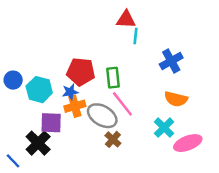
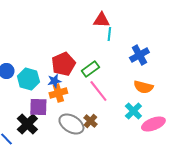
red pentagon: (81, 72) -> (63, 64), turned -30
green rectangle: (113, 78) -> (90, 69), turned 60
gray ellipse: (102, 116) -> (71, 124), moved

